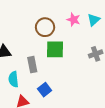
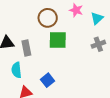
cyan triangle: (94, 20) -> (97, 18), moved
gray rectangle: (32, 65) -> (26, 48), moved

